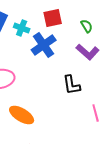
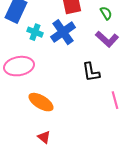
cyan cross: (22, 28) -> (35, 32), moved

